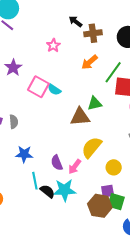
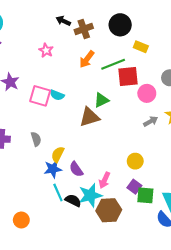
green line: (113, 72) -> (113, 64), turned 45
gray semicircle: (14, 122) -> (36, 139), moved
yellow semicircle: (92, 147) -> (58, 154), moved, size x0.7
blue star: (24, 154) -> (53, 169), moved
pink arrow: (75, 167) -> (105, 180), moved
purple square: (108, 191) -> (134, 187), turned -32
brown hexagon: (100, 206) -> (109, 210), moved

